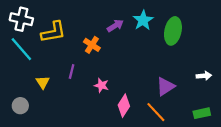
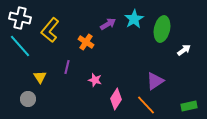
yellow L-shape: (53, 32) -> (50, 30), turned 140
white arrow: (204, 76) -> (184, 50), moved, turned -32
gray circle: (20, 106) -> (28, 99), moved

